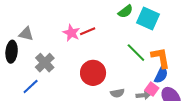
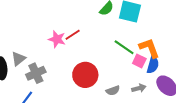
gray triangle: (26, 34) -> (18, 59), moved, turned -42
gray cross: (45, 63) -> (36, 73), turned 30
pink square: (152, 89) -> (139, 61), moved

